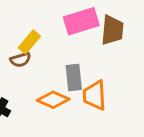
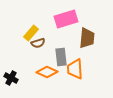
brown trapezoid: (112, 30) -> (87, 38), moved
brown semicircle: (20, 60) -> (38, 43), moved

